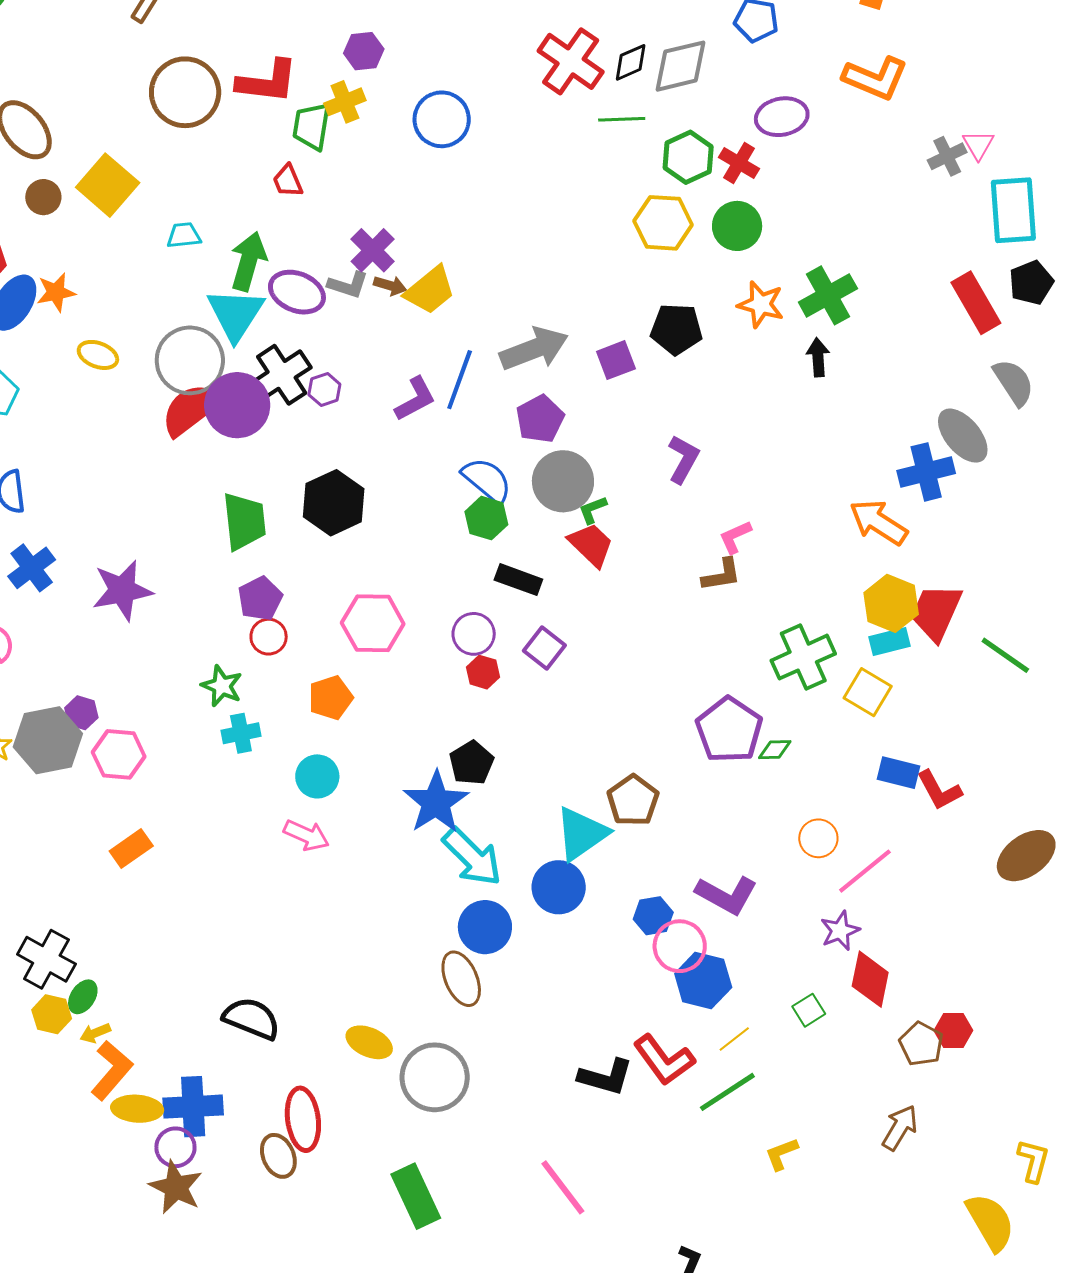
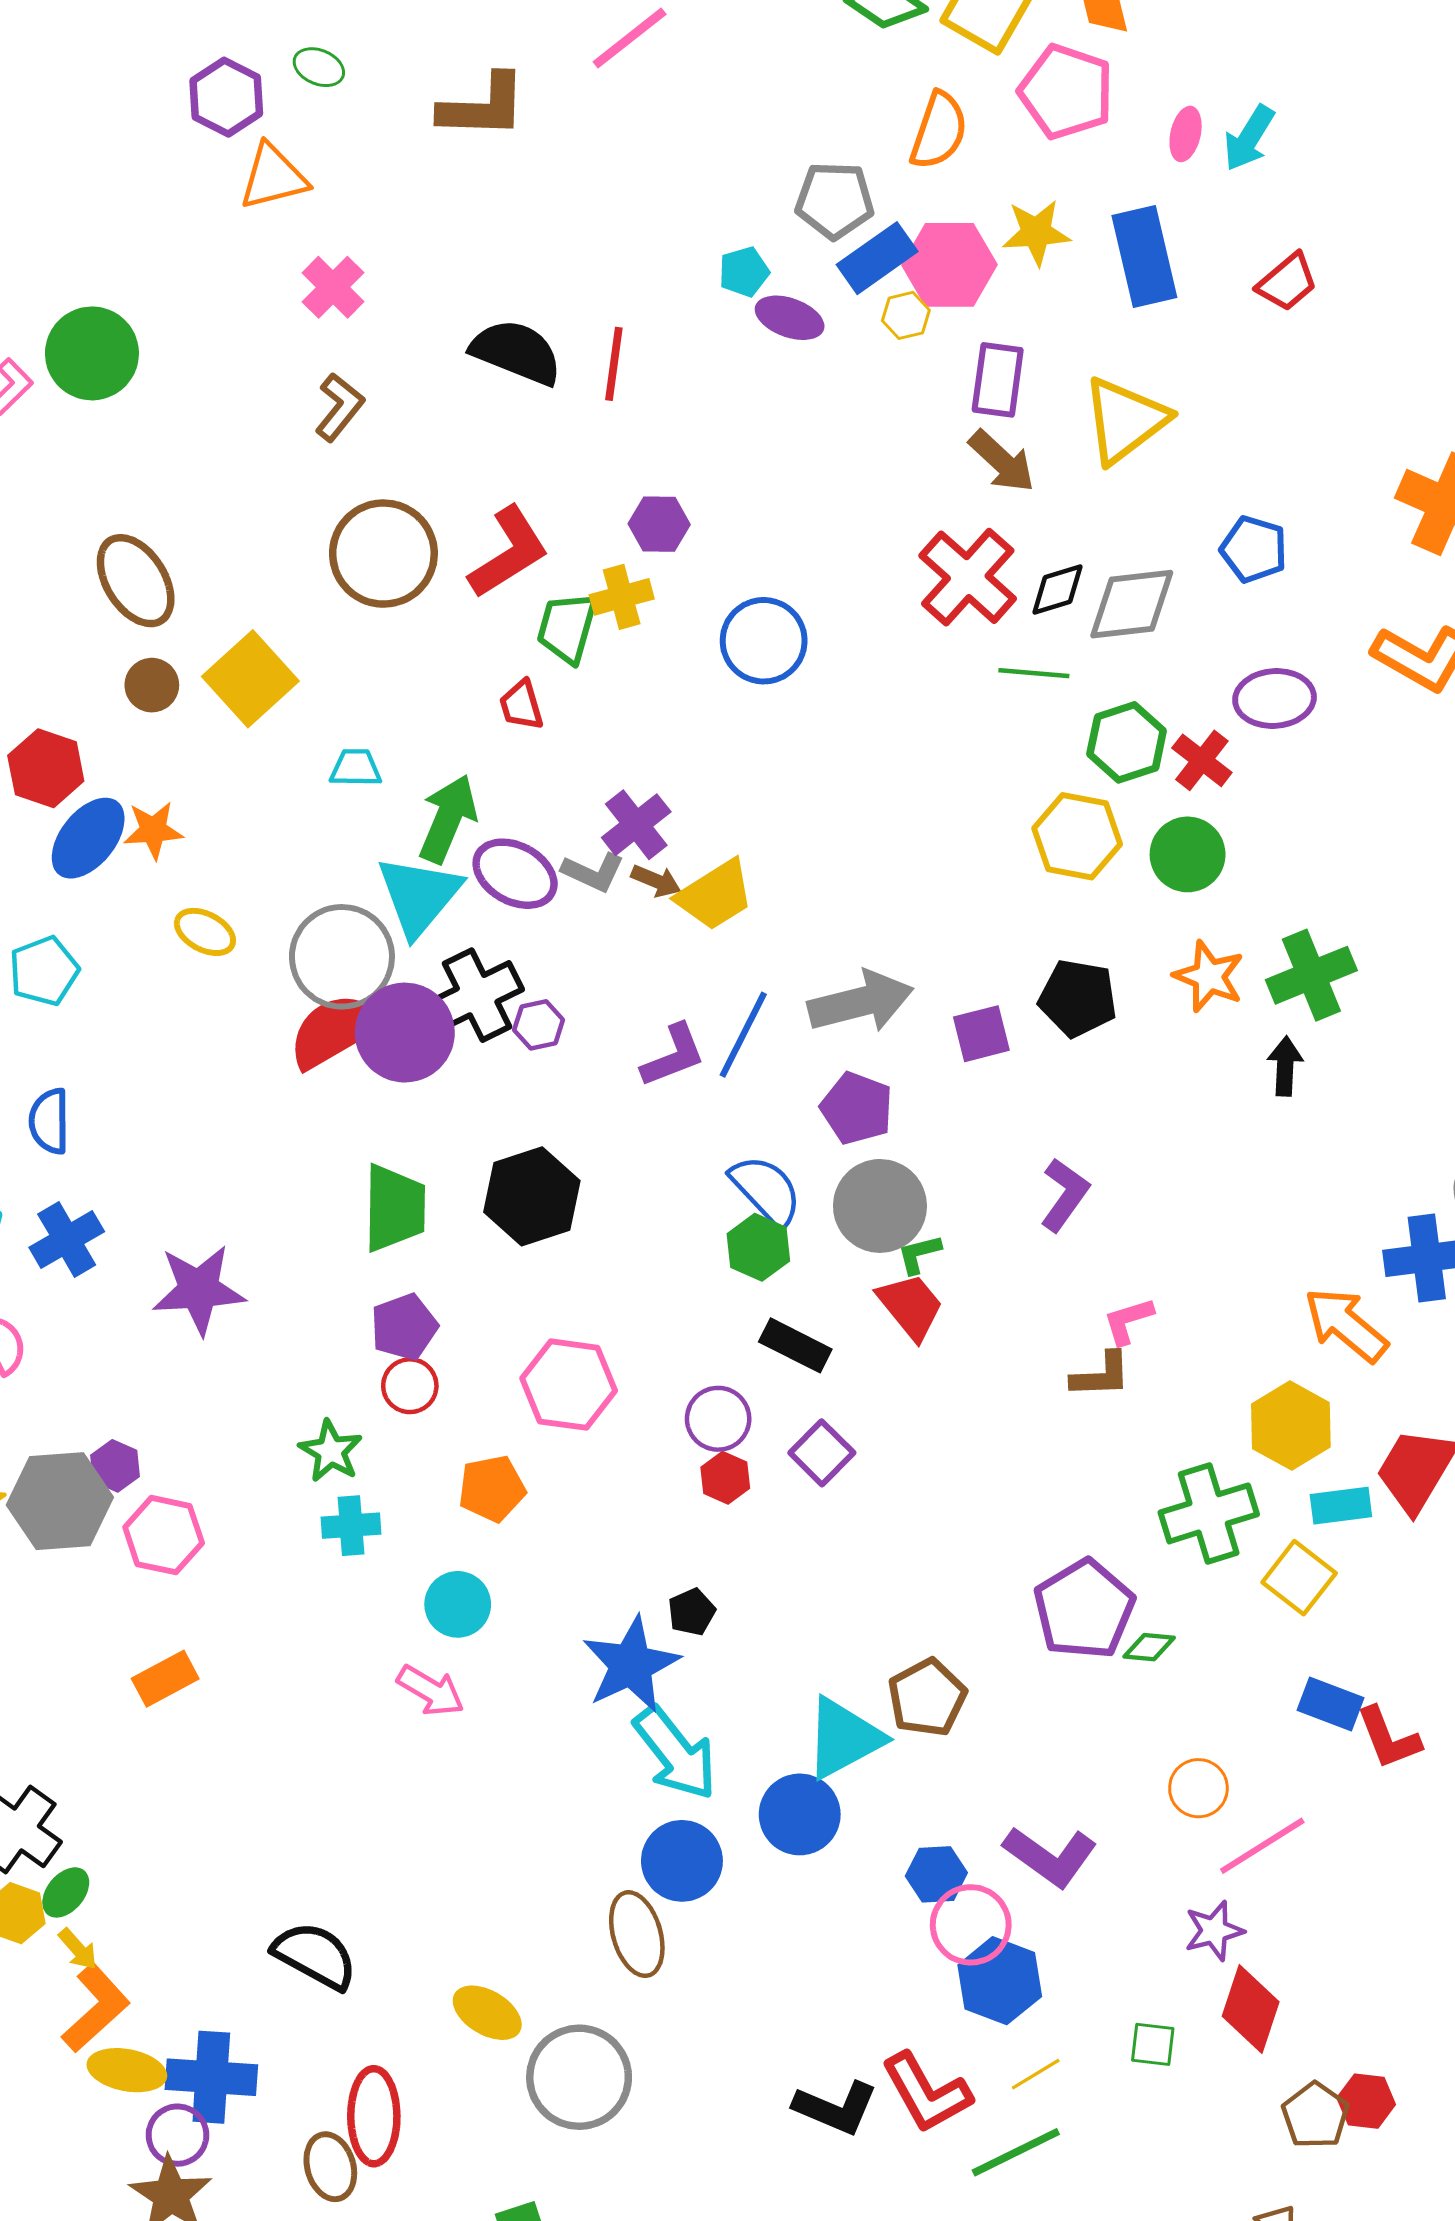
red L-shape: (267, 82) -> (509, 552), turned -46
purple pentagon: (540, 419) -> (857, 1108), turned -30
yellow hexagon: (891, 603) -> (1291, 1426), moved
black pentagon: (472, 763) -> (692, 1612), size x0.7
green square: (809, 1010) -> (1153, 2044), turned 32
yellow arrow: (95, 1033) -> (78, 1949), turned -116

